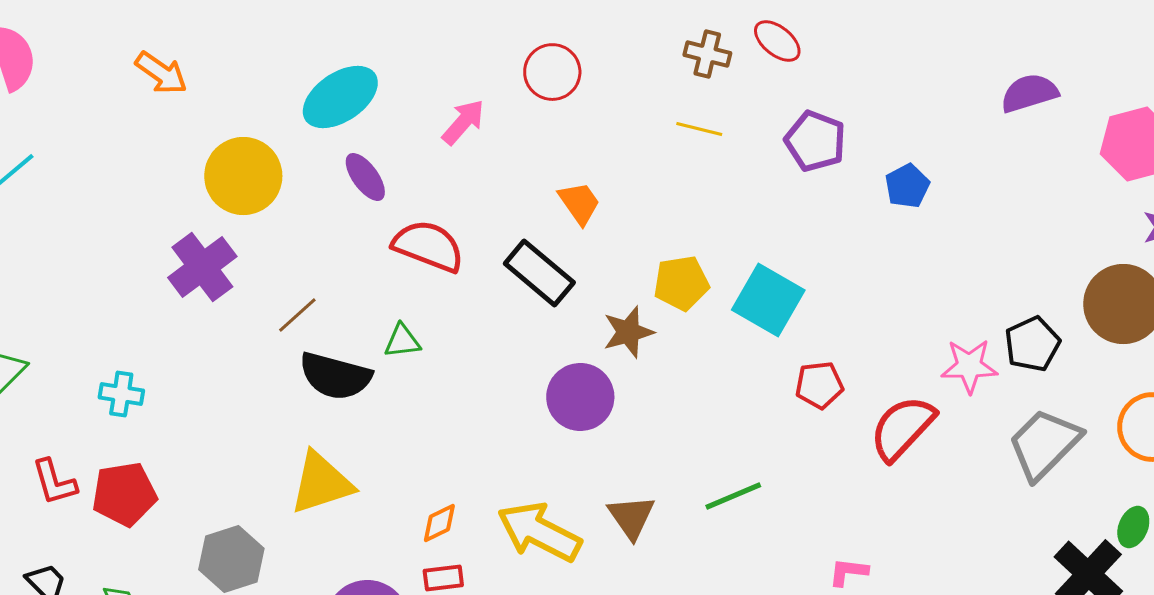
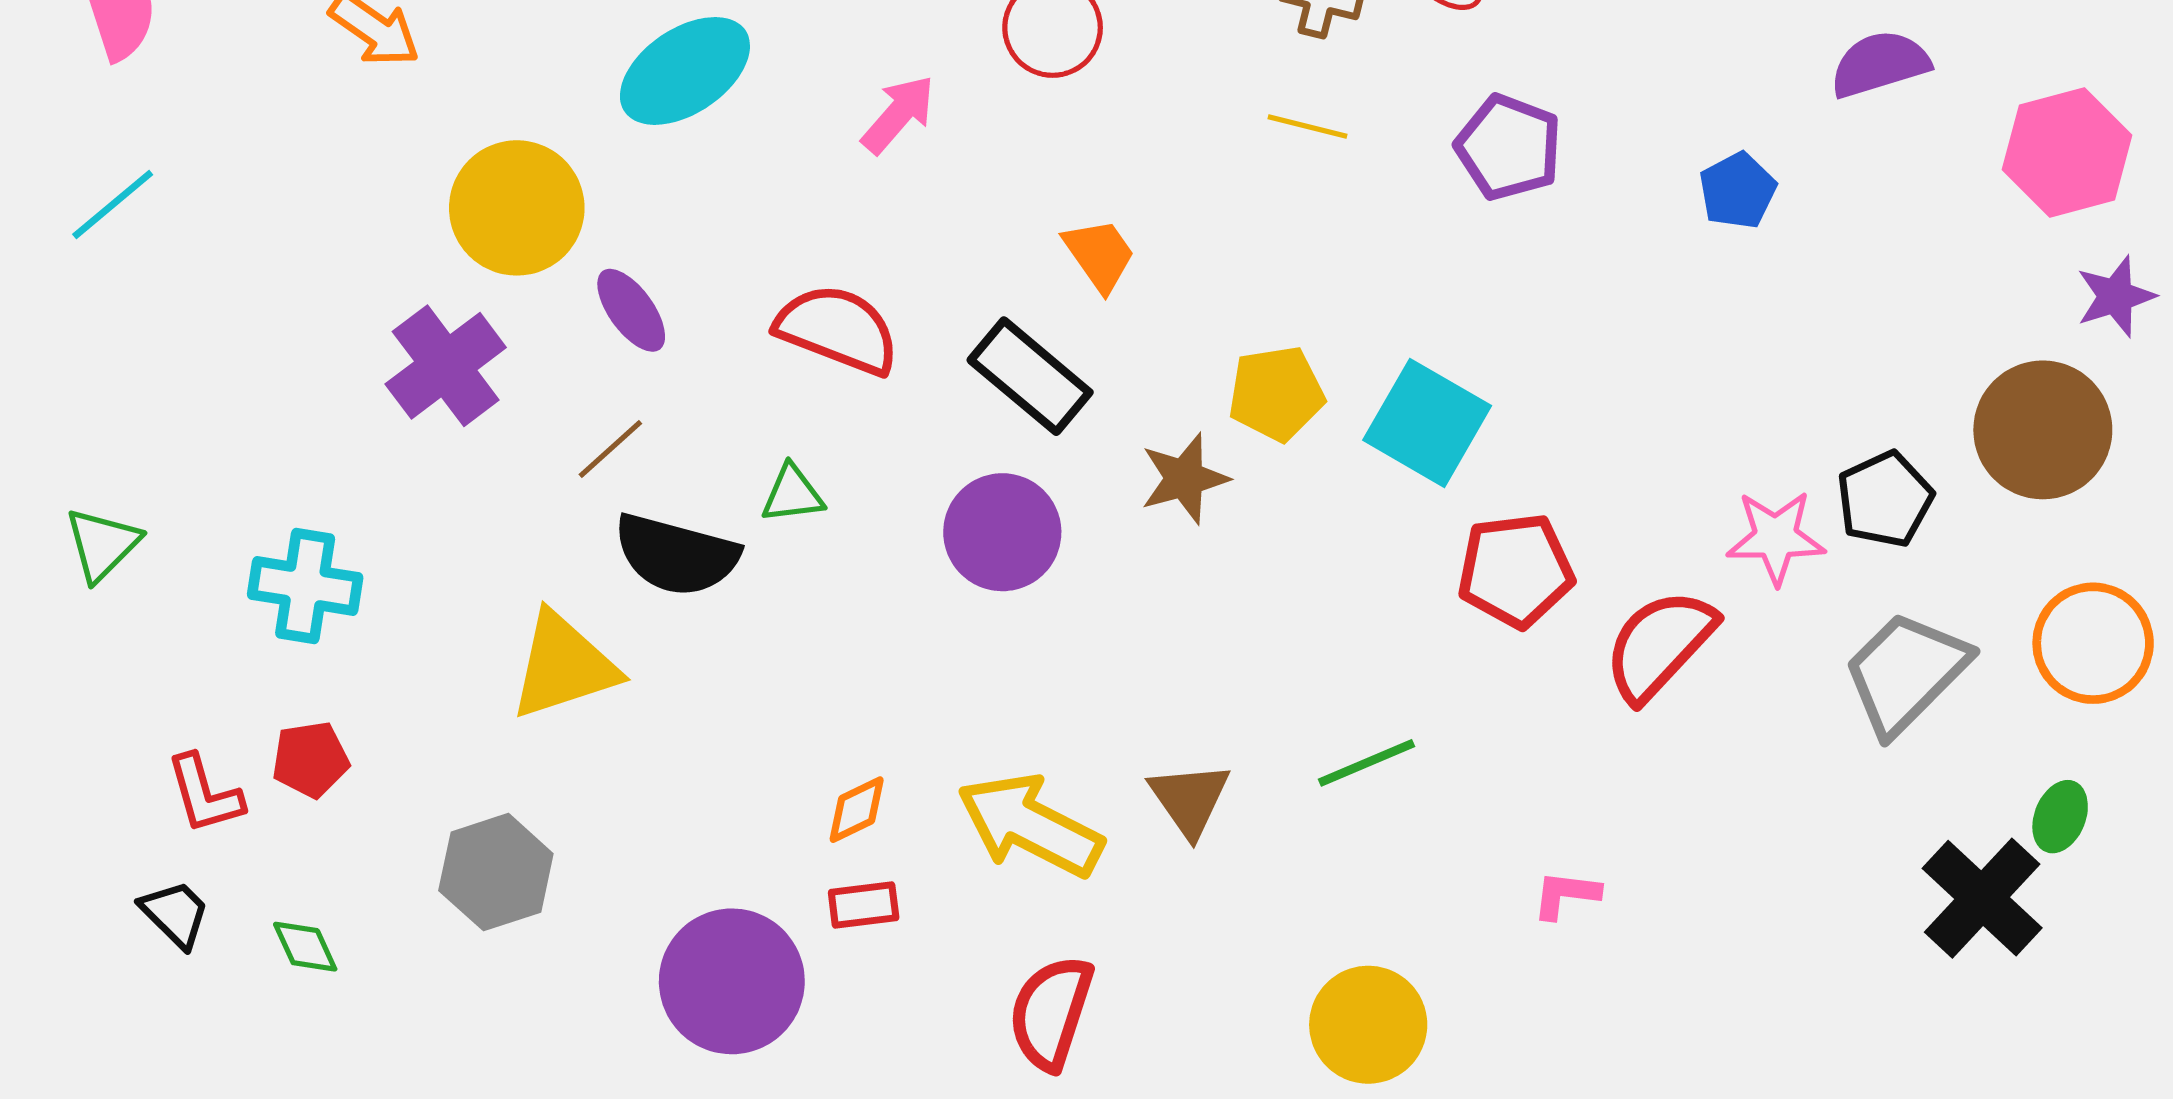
purple ellipse: (365, 177) -> (631, 310), moved
blue pentagon: (907, 186) -> (1738, 191), moved
red pentagon: (819, 385) -> (1516, 570), size x1.4
cyan cross: (121, 394) -> (305, 586), size x1.4
purple circle: (580, 397) -> (1002, 532), moved
red L-shape: (54, 482) -> (205, 794), moved
yellow triangle: (321, 483) -> (564, 666), moved
red pentagon: (124, 494) -> (310, 759), size x0.7

